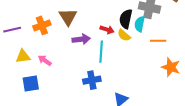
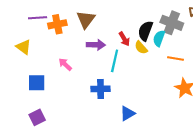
purple line: (12, 30) -> (38, 18), moved
red arrow: (107, 30) -> (124, 39), turned 32
yellow triangle: (23, 56) -> (23, 47), moved, turned 35
pink arrow: (45, 60) -> (65, 64), moved

